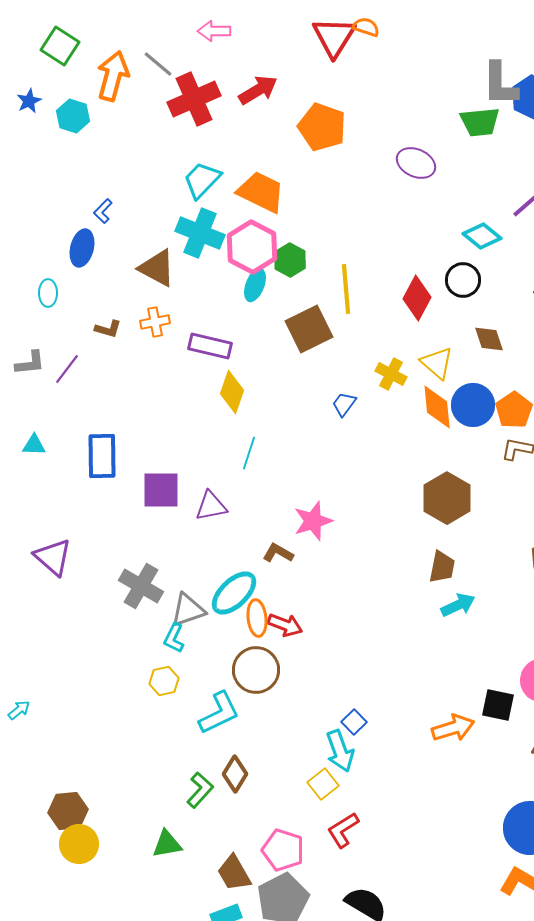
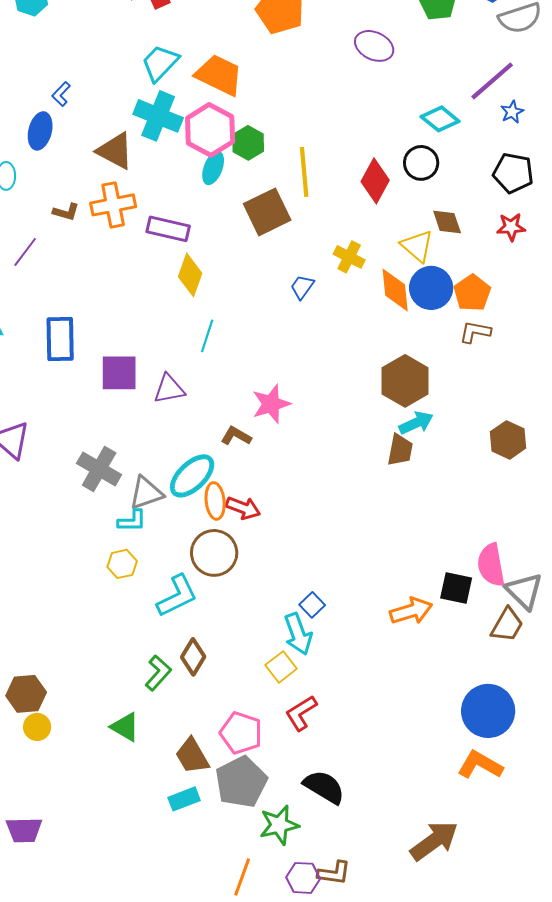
orange cross: (155, 322) -> (113, 205), size x1.5
yellow triangle: (437, 363) -> (417, 246), moved
cyan arrow: (458, 605) -> (416, 423), moved
cyan L-shape: (174, 638) -> (132, 521), turned -116
yellow circle: (79, 844) -> (37, 727), size x0.7
green triangle: (167, 844) -> (125, 727), turned 40

